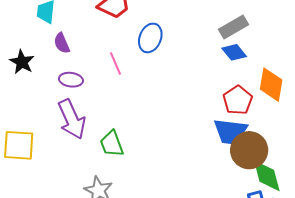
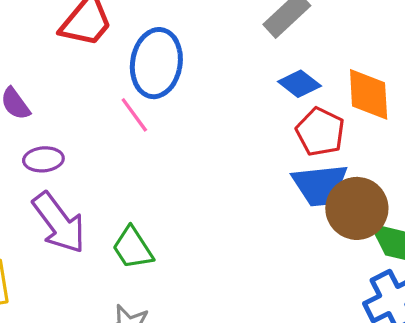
blue ellipse: (150, 38) -> (156, 63), size x1.4
blue diamond: (234, 52) -> (299, 84), moved
pink line: (116, 64) -> (134, 115), moved

